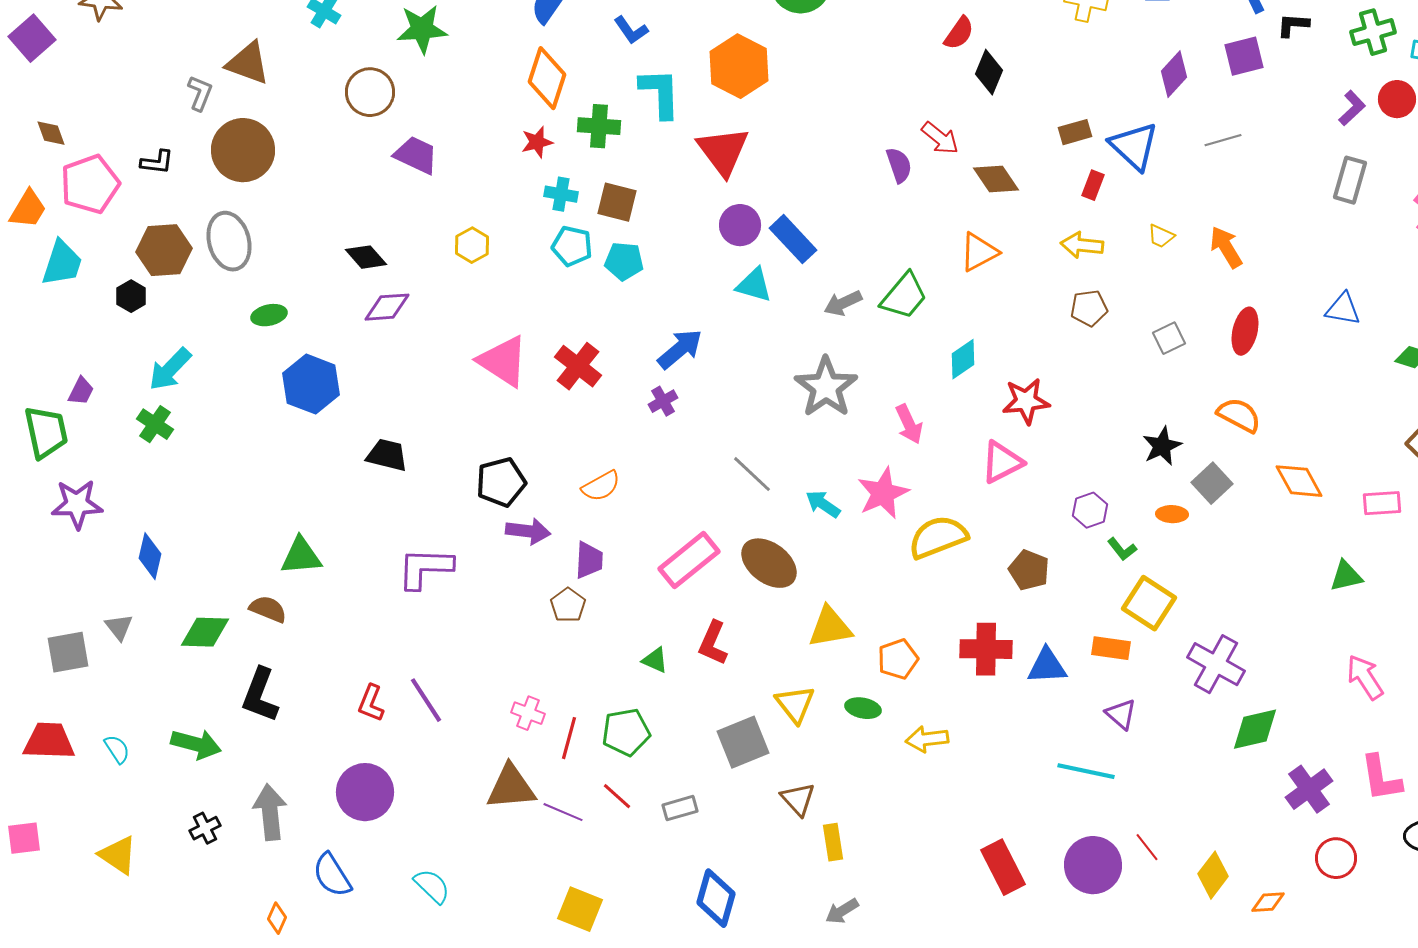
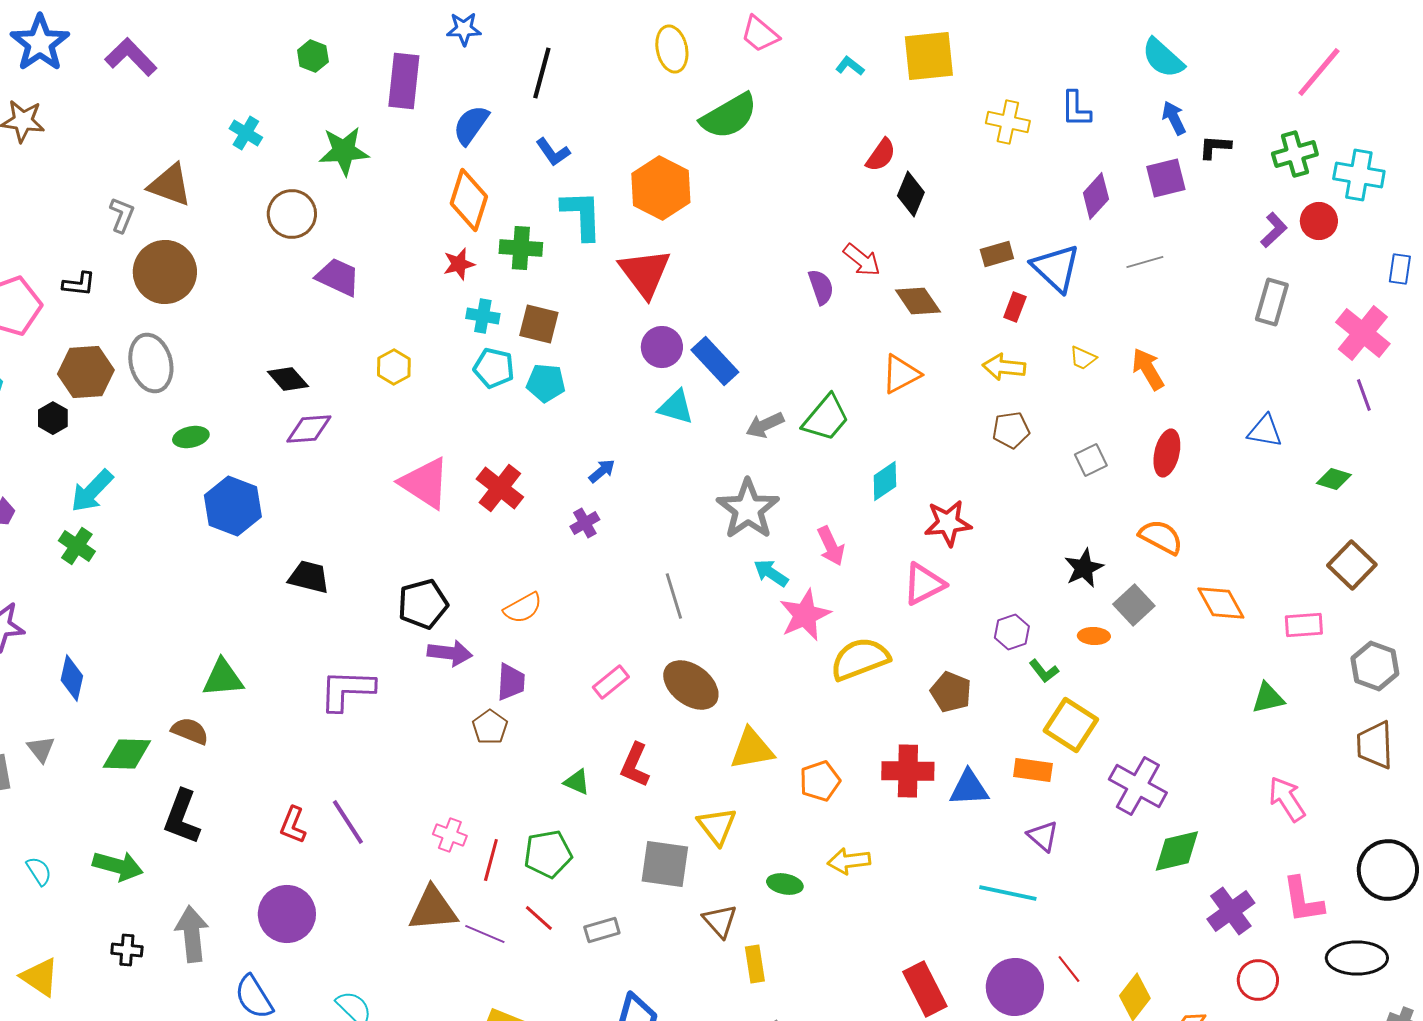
blue arrow: (680, 349) -> (602, 471), size x0.6
gray line: (752, 474) -> (674, 596), turned 30
cyan arrow: (823, 504) -> (771, 573), moved
pink rectangle: (689, 560) -> (611, 682), size x0.6
green ellipse: (863, 708) -> (785, 884), moved
gray square: (743, 742) -> (665, 864), turned 30
black cross: (205, 828) -> (127, 950), turned 32

